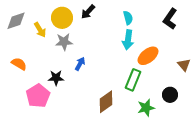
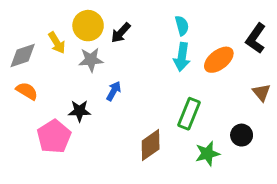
black arrow: (88, 12) -> (121, 33), moved
black L-shape: (170, 19) -> (256, 38), moved
gray diamond: (16, 21) -> (23, 55), moved
orange ellipse: (148, 56) -> (219, 60), moved

